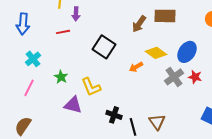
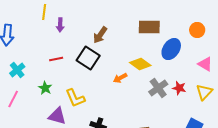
brown arrow: (139, 24) -> (100, 35), moved
red line: (63, 32) -> (56, 59), moved
blue ellipse: (187, 52) -> (171, 49), moved

